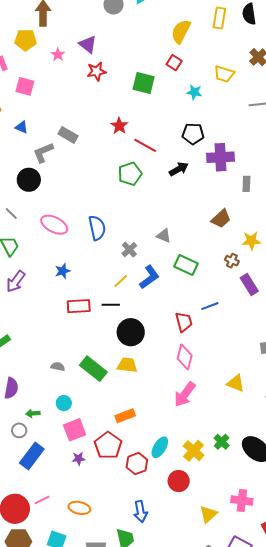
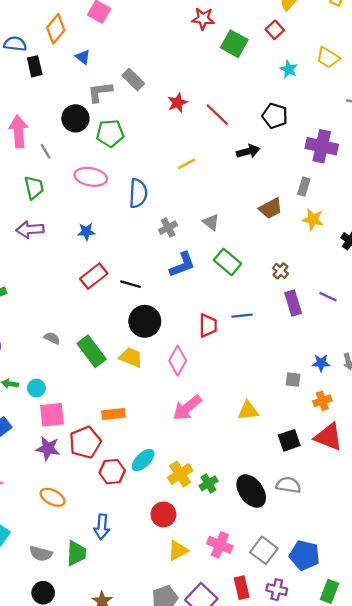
red star: (97, 71) -> (203, 19), moved
red star: (119, 126) -> (177, 103), moved
purple cross: (221, 157) -> (322, 146), moved
green pentagon: (130, 174) -> (110, 133), moved
gray rectangle: (246, 184) -> (304, 187), moved
brown trapezoid: (221, 219) -> (271, 208), moved
pink ellipse: (54, 225) -> (91, 177), turned -32
yellow star: (251, 241) -> (313, 219), moved
yellow line: (121, 281) -> (186, 164), moved
purple arrow: (16, 282) -> (30, 229), turned 35
red rectangle: (79, 306) -> (94, 276), turned -50
pink diamond: (185, 357) -> (178, 361), moved
yellow triangle: (236, 383) -> (248, 411), turned -42
cyan circle: (64, 403) -> (36, 388), moved
green cross: (222, 442) -> (208, 483), moved
purple star: (79, 459) -> (48, 448), size x1.5
red circle: (179, 481) -> (163, 514), moved
orange ellipse: (79, 508) -> (52, 497), moved

